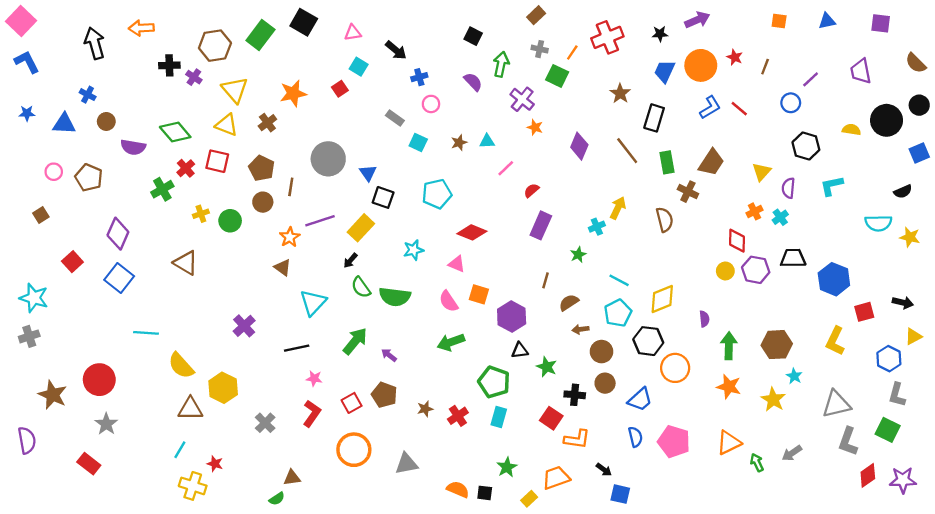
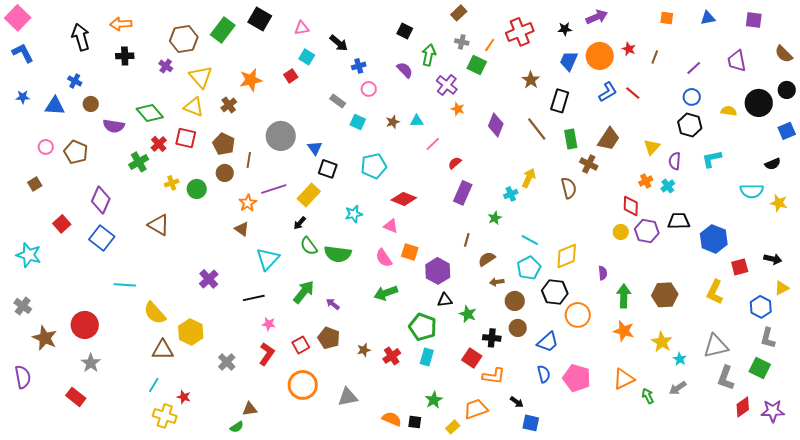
black cross: (169, 65) -> (125, 56), moved
blue circle: (791, 103) -> (692, 97), moved
gray cross: (29, 336) -> (23, 306), moved, turned -36
cyan star: (794, 376) -> (680, 359), moved

